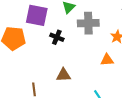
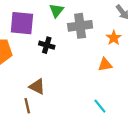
brown triangle: (63, 75) -> (37, 87), moved, turned 35

